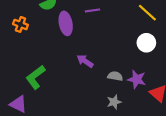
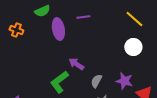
gray semicircle: (115, 76) -> (96, 81), moved, turned -72
green L-shape: (36, 77) -> (59, 82), moved

